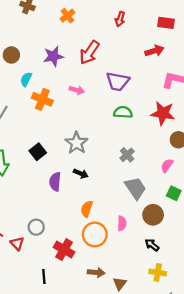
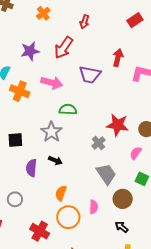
red arrow: (120, 19) -> (85, 22), moved
red rectangle: (166, 23) -> (135, 20), turned -42
red arrow: (154, 51) -> (118, 58), moved, turned -60
pink arrow: (77, 90) -> (52, 83), size x1.5
green semicircle: (123, 112) -> (68, 109), moved
red star: (163, 113) -> (118, 125), moved
black square: (38, 152) -> (15, 140), turned 35
gray circle: (36, 227) -> (15, 199), moved

